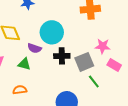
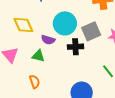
gray square: (84, 62) -> (91, 31), moved
orange semicircle: (20, 90) -> (35, 82), turned 80

